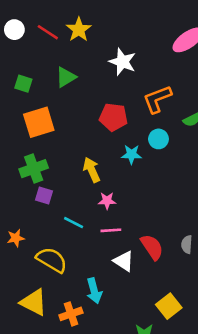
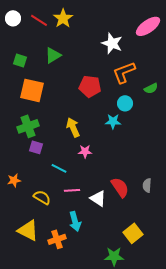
white star: (122, 62) -> (112, 43), moved
orange square: (39, 122) -> (32, 90), turned 30
cyan star: (131, 154) -> (113, 121), moved
pink line: (111, 230) -> (72, 190), moved
yellow semicircle: (52, 260) -> (42, 197), size x0.7

